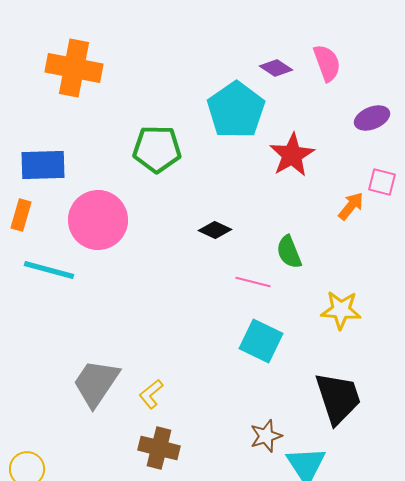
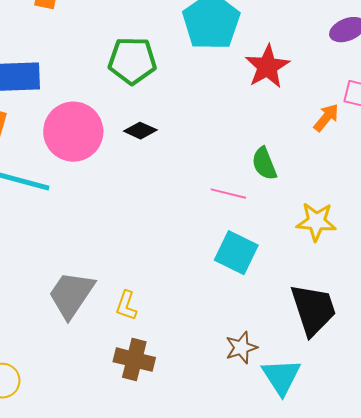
black diamond: (215, 230) -> (140, 131), moved
yellow L-shape: (151, 394) -> (126, 306), turned -32

